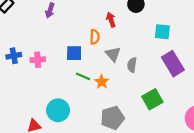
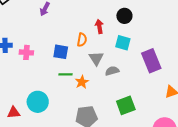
cyan square: (162, 32) -> (123, 43), moved
purple rectangle: (173, 64) -> (151, 61), moved
gray semicircle: (132, 65) -> (112, 71), turned 56
green line: (83, 76) -> (65, 74), turned -32

